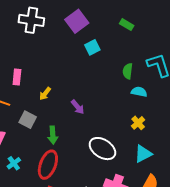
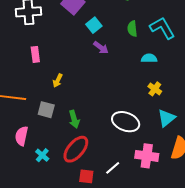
green semicircle: (128, 71) -> (132, 29), moved
pink rectangle: (17, 77) -> (35, 54), moved
purple arrow: (78, 107) -> (101, 48), moved
red ellipse: (48, 165) -> (76, 149), turned 32

